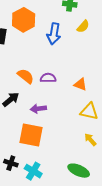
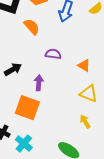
orange semicircle: (26, 76) -> (32, 27), moved
purple arrow: (38, 109) -> (39, 83), turned 91

